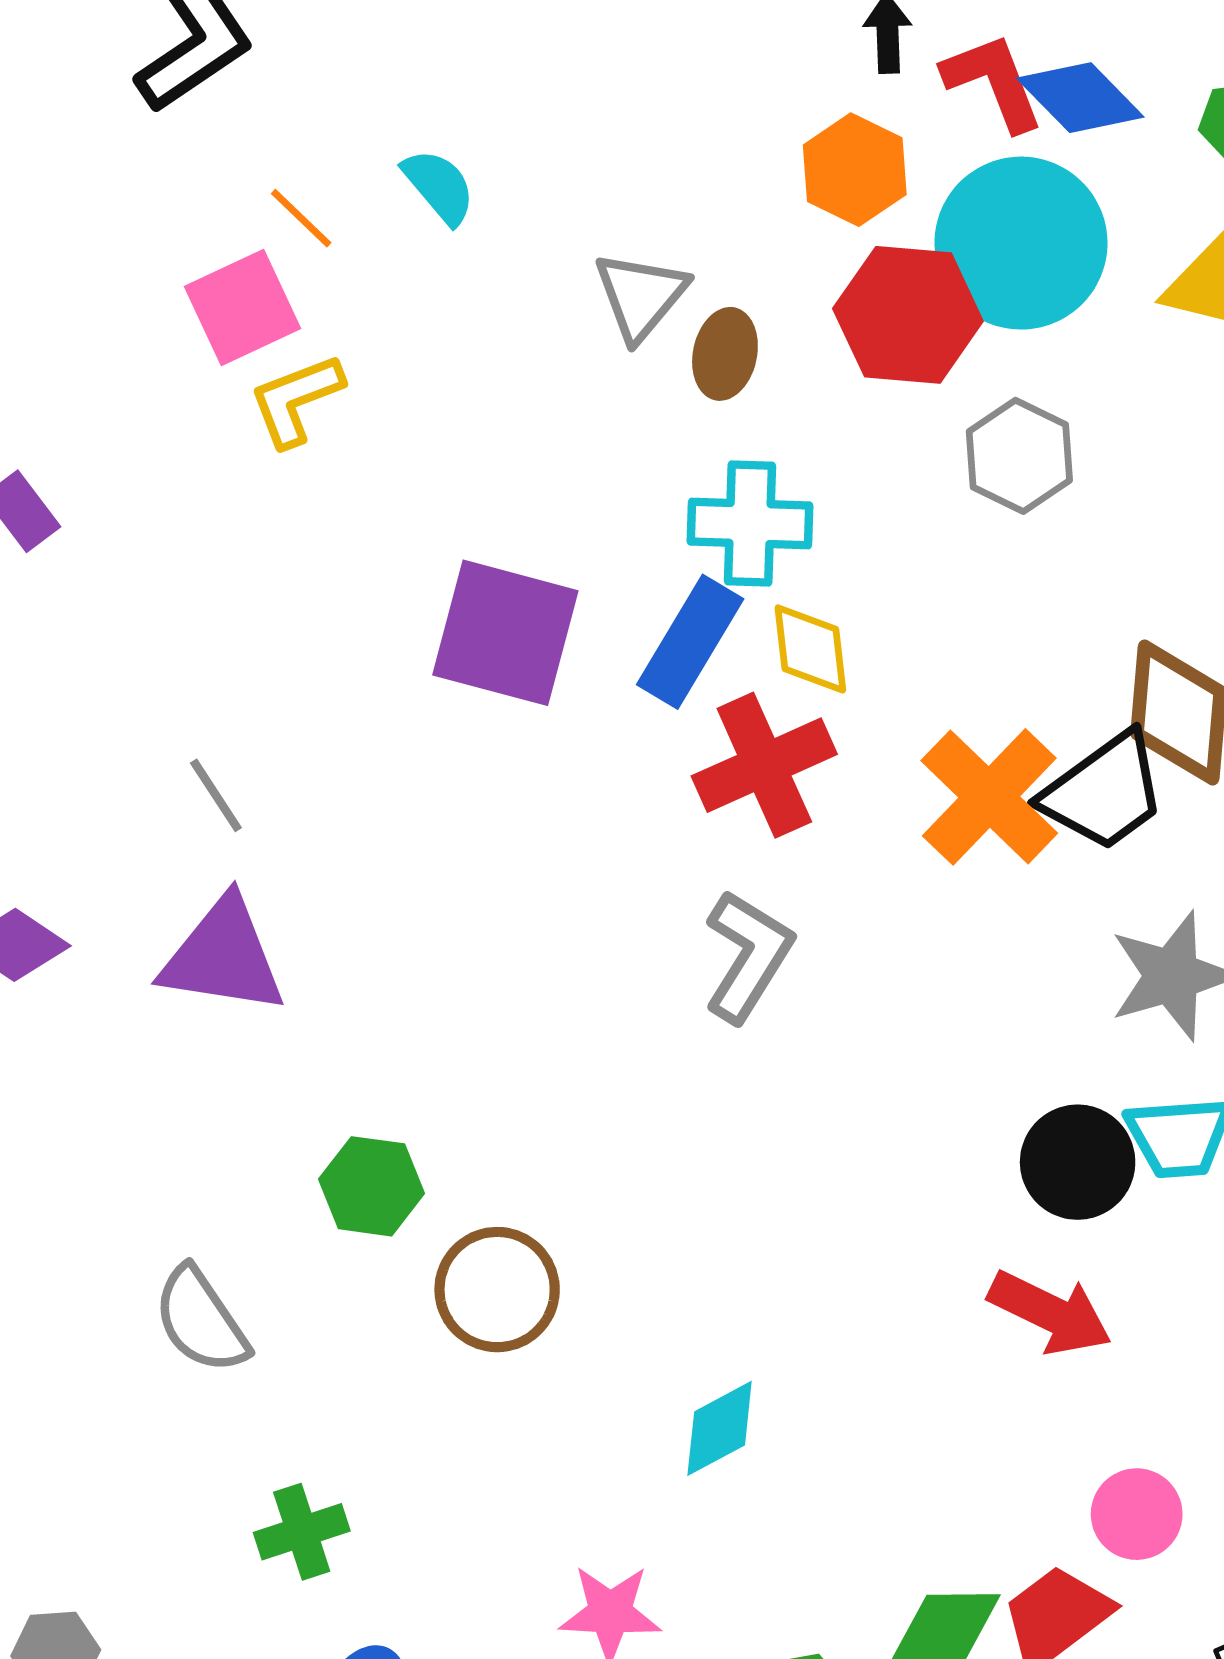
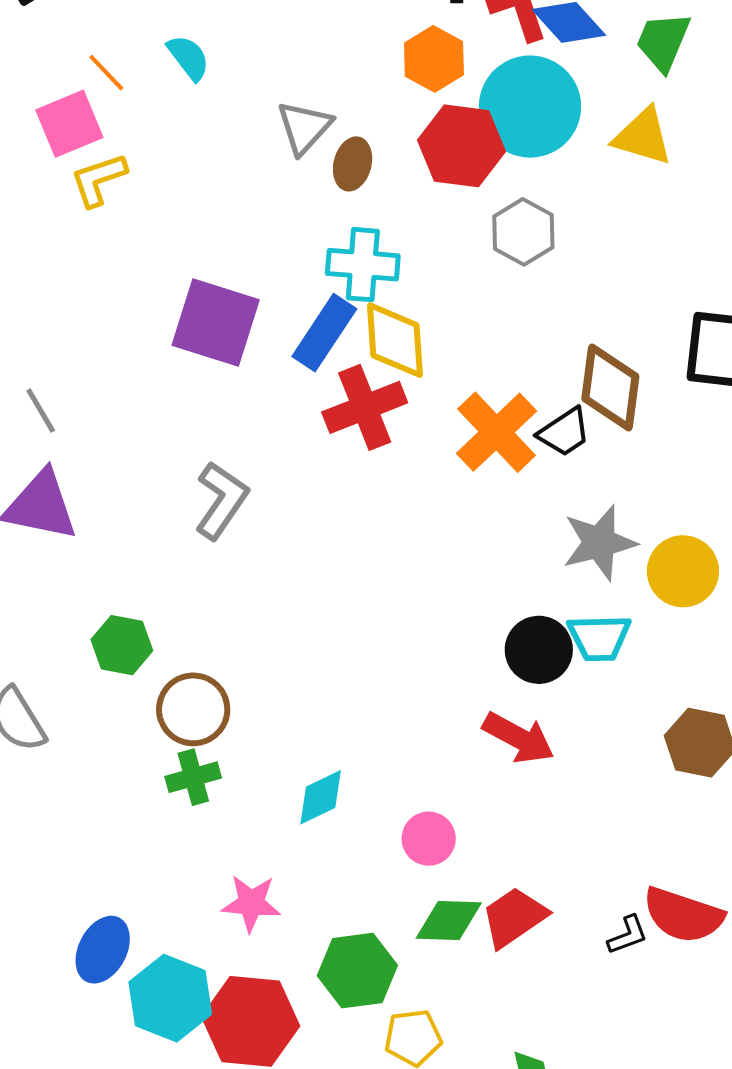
yellow diamond: (810, 649) -> (395, 340), size x1.4
black trapezoid: (1104, 792) -> (564, 432), size x0.7
gray L-shape: (748, 956) -> (221, 500), moved
pink circle: (1137, 1514) -> (429, 839), moved
green cross: (302, 1532) -> (193, 777), moved

